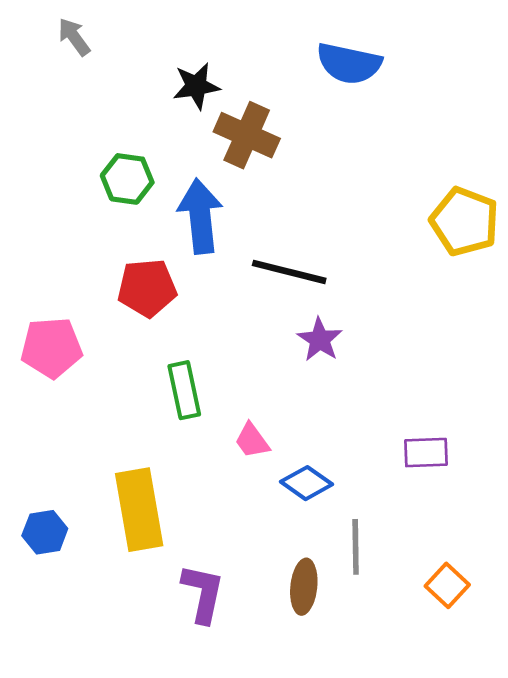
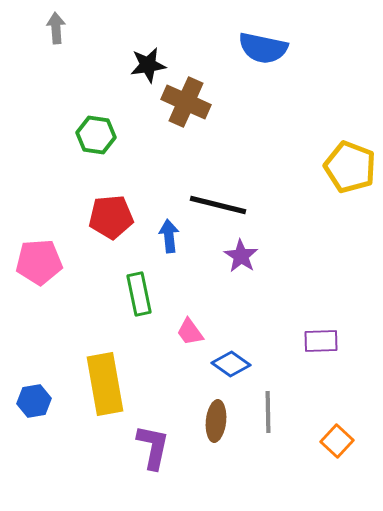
gray arrow: (74, 37) -> (56, 28), turned 32
blue arrow: (200, 216) -> (169, 236), moved, size x0.6
brown ellipse: (304, 587) -> (216, 421), moved

